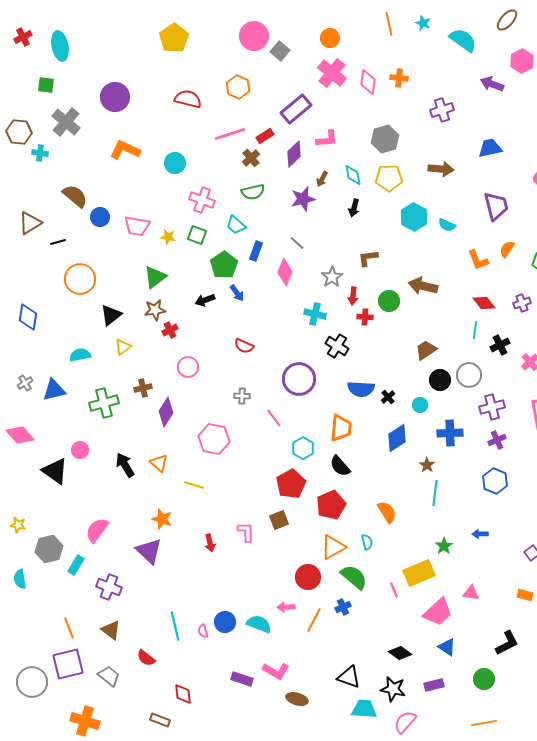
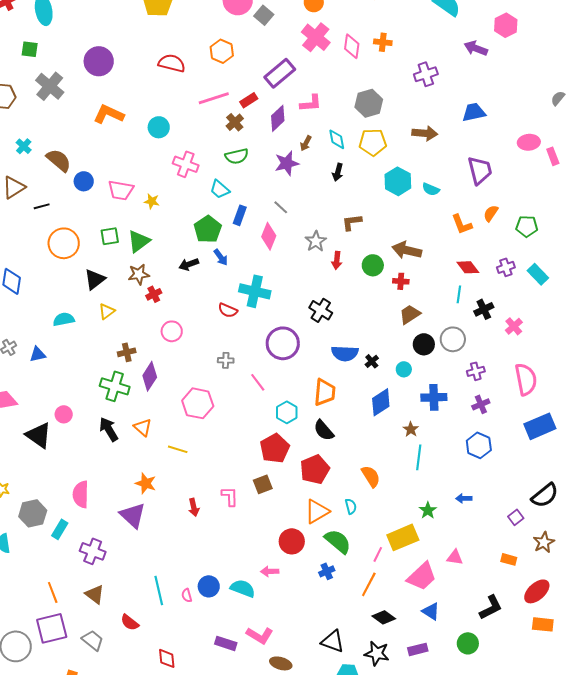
cyan cross: (40, 153) -> (24, 146), moved, turned 35
green square: (197, 235) -> (110, 236), moved, turned -30
cyan cross: (315, 314) -> (255, 291), moved, size x1.4
red cross: (365, 317) -> (401, 281), moved
blue triangle: (54, 390) -> (38, 354), size x0.7
green cross: (104, 403) -> (115, 386), moved, turned 32
purple cross: (492, 407) -> (476, 371), size x0.7
pink semicircle: (97, 530) -> (81, 494), turned -36
pink line: (394, 590) -> (378, 554), turned 49
orange line: (314, 620) -> (369, 584), moved

